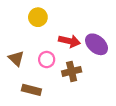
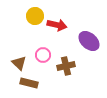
red arrow: (69, 41) -> (57, 25), moved
brown triangle: (16, 58) -> (19, 63), moved

